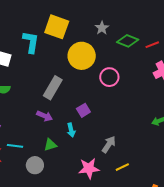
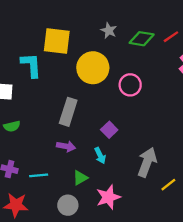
gray arrow: (109, 144) -> (147, 162), size x1.4
cyan line: (15, 146) -> (39, 175), moved
pink star: (89, 168) -> (108, 197), moved

